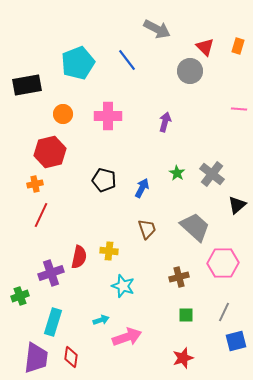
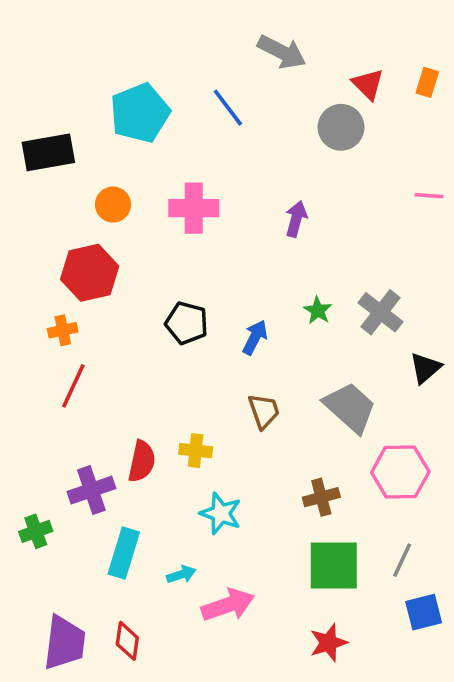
green square: (186, 315) -> (334, 565), size x2.0
cyan rectangle: (53, 322) -> (124, 553), moved

